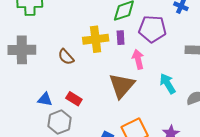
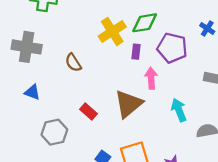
yellow cross: (96, 39) -> (112, 31), moved, turned -35
blue triangle: (45, 99) -> (32, 92), moved
red rectangle: (74, 99) -> (88, 111), moved

